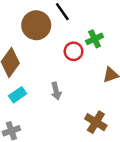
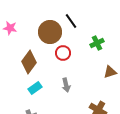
red circle: (73, 51) -> (63, 53), moved

